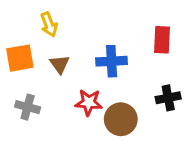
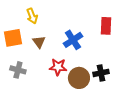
blue cross: (112, 61) -> (73, 40), turned -30
black cross: (168, 98) -> (101, 73), moved

